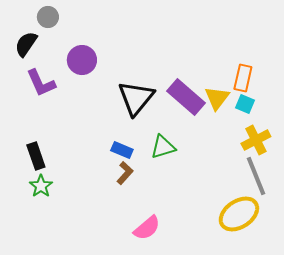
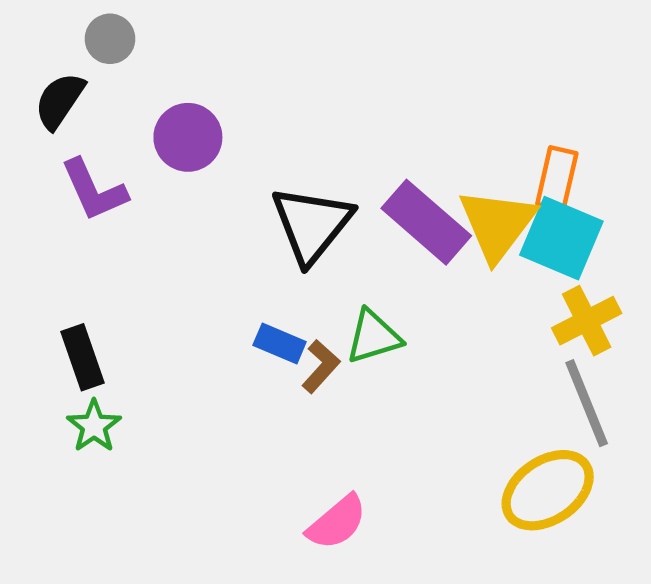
yellow triangle: (217, 98) -> (497, 224), size x1.4
cyan square: (245, 104) -> (561, 238), size x1.8
brown L-shape: (125, 173) -> (321, 366), moved

